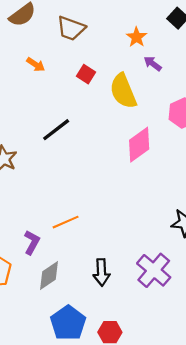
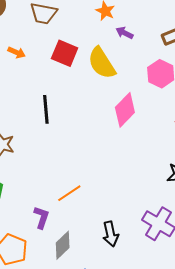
red square: (86, 74) -> (65, 53), size x1.5
black line: (56, 130) -> (46, 109), turned -48

